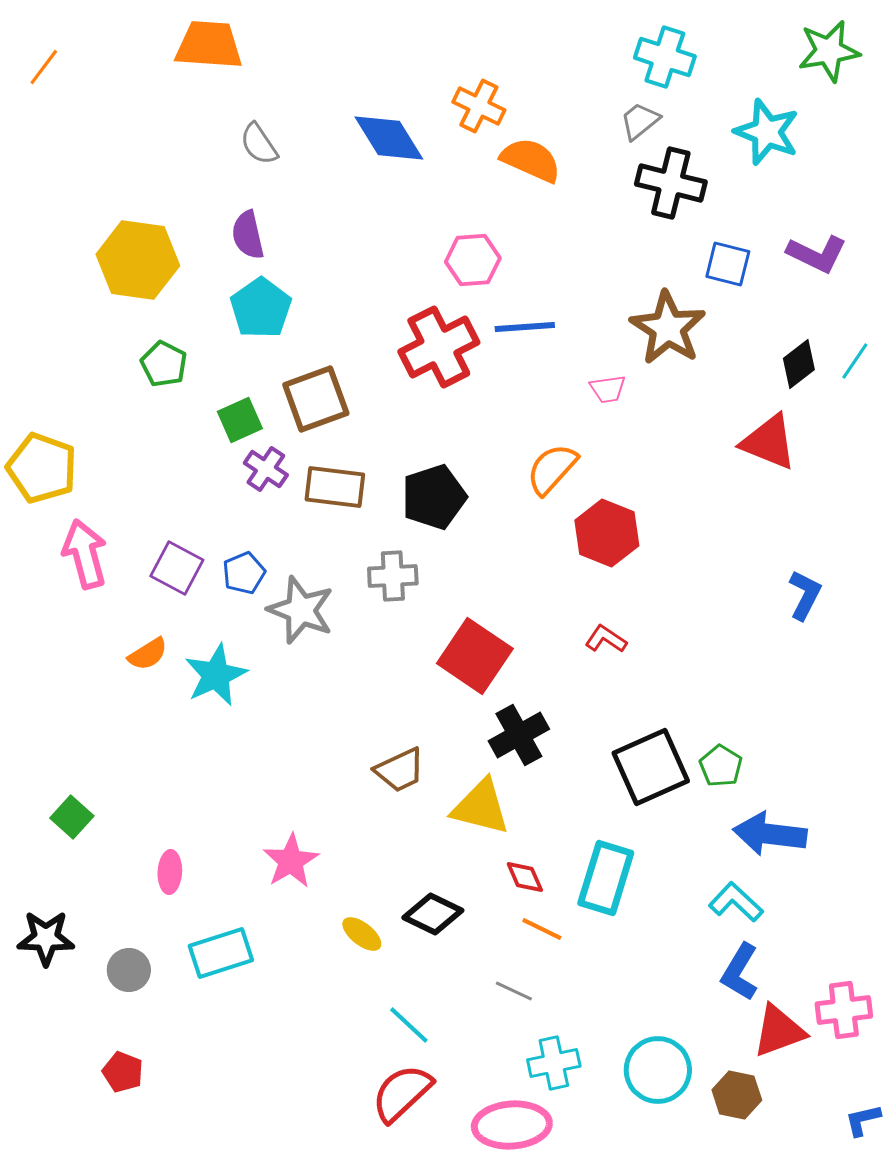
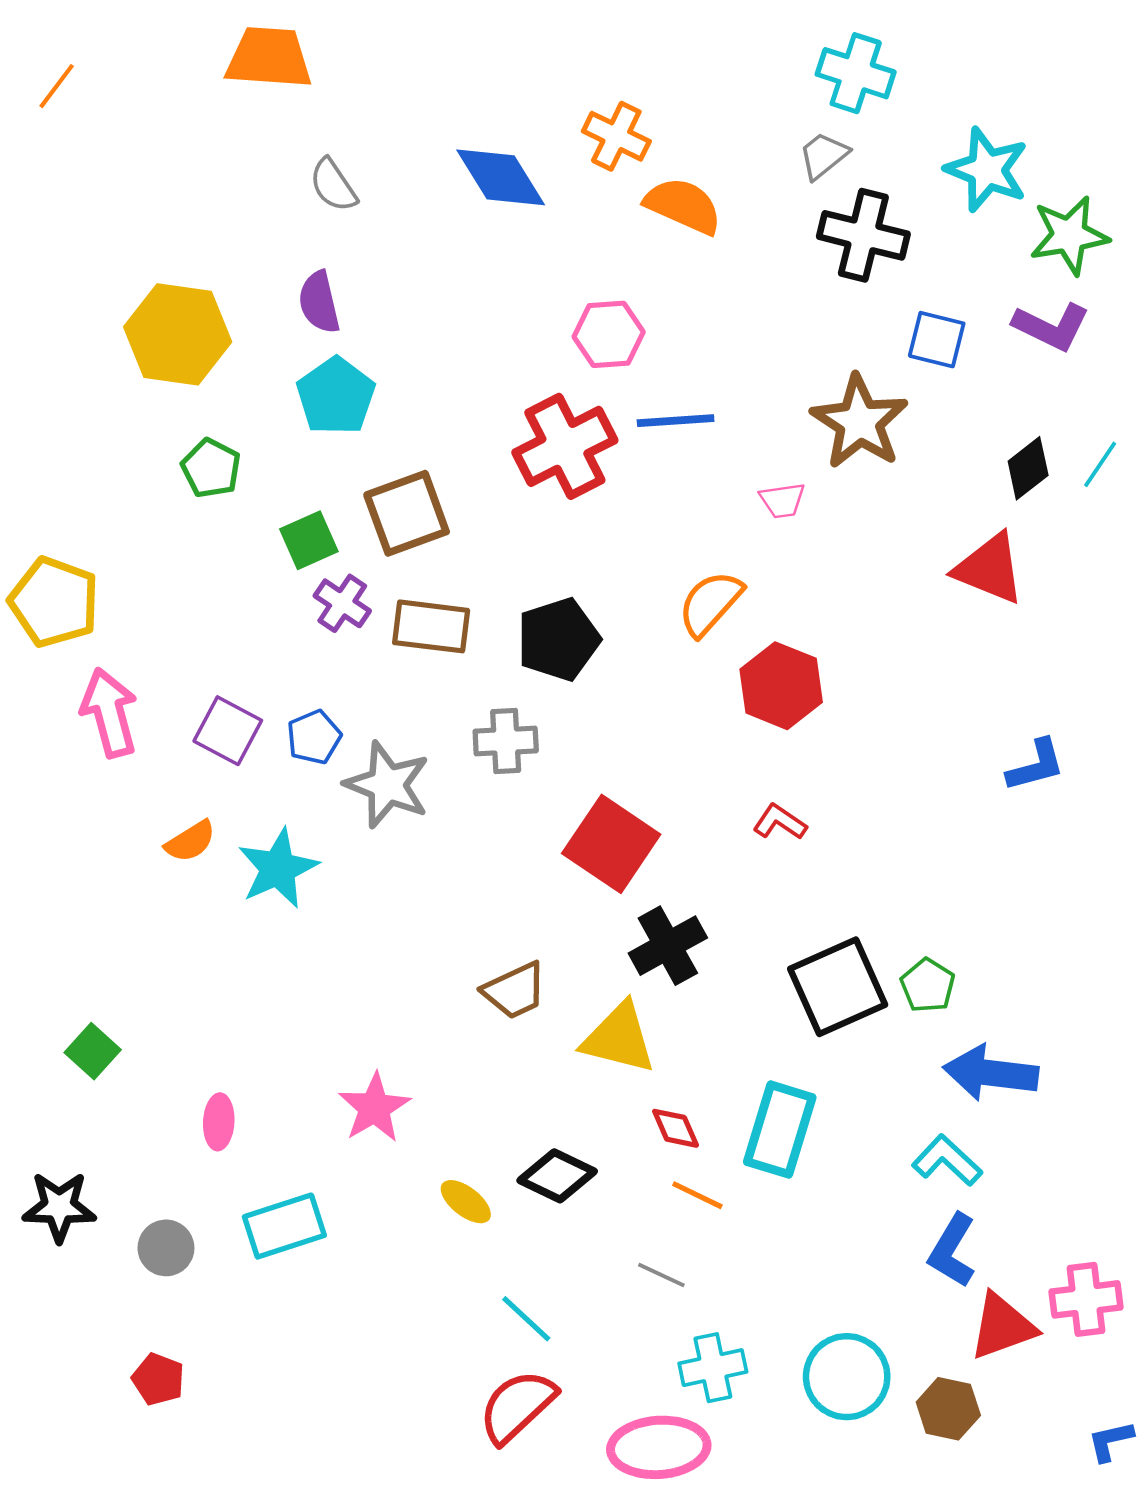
green star: (829, 51) -> (1069, 235), moved
blue L-shape: (805, 595) -> (1036, 765), turned 48

